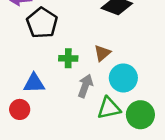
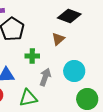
brown triangle: (102, 53) -> (58, 39), moved
green triangle: (109, 108) -> (28, 98), moved

